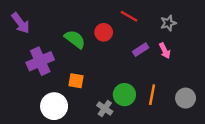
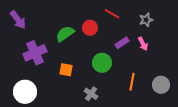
green semicircle: (75, 39) -> (65, 34), turned -72
green circle: (124, 95) -> (102, 63), moved
white circle: (54, 106) -> (25, 92), moved

